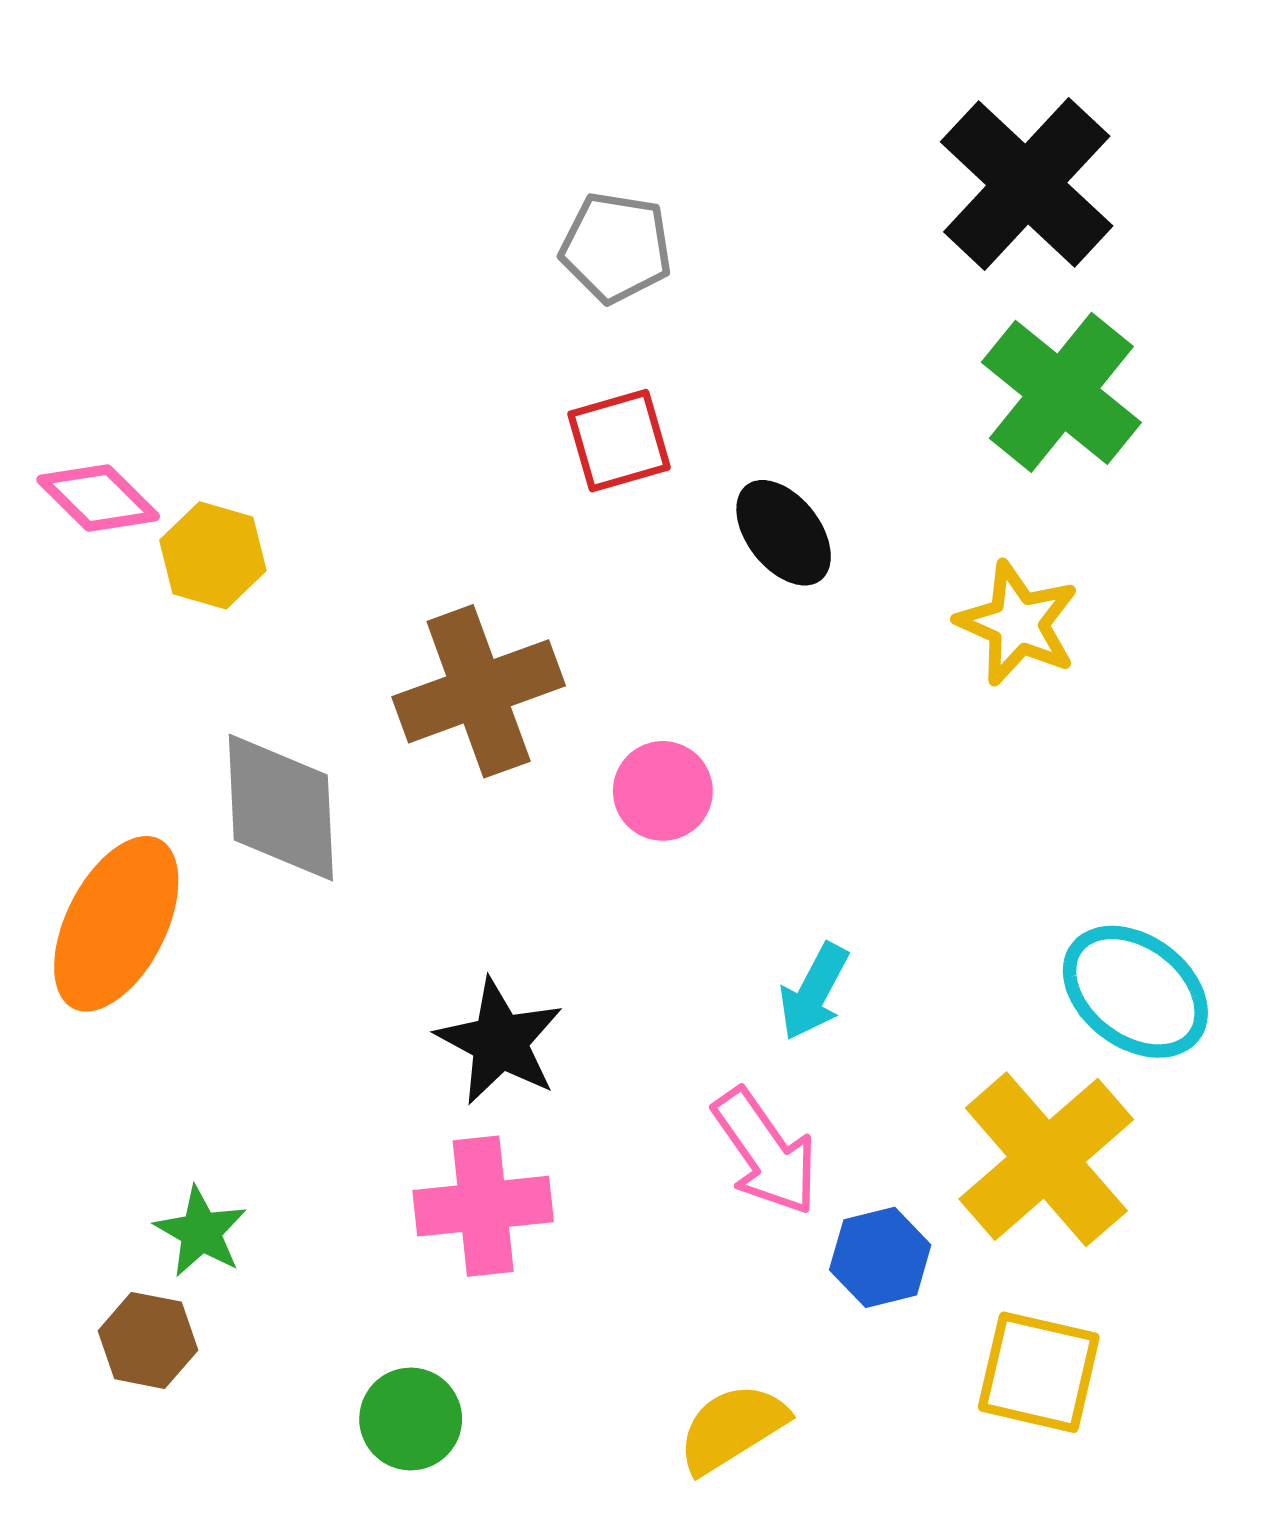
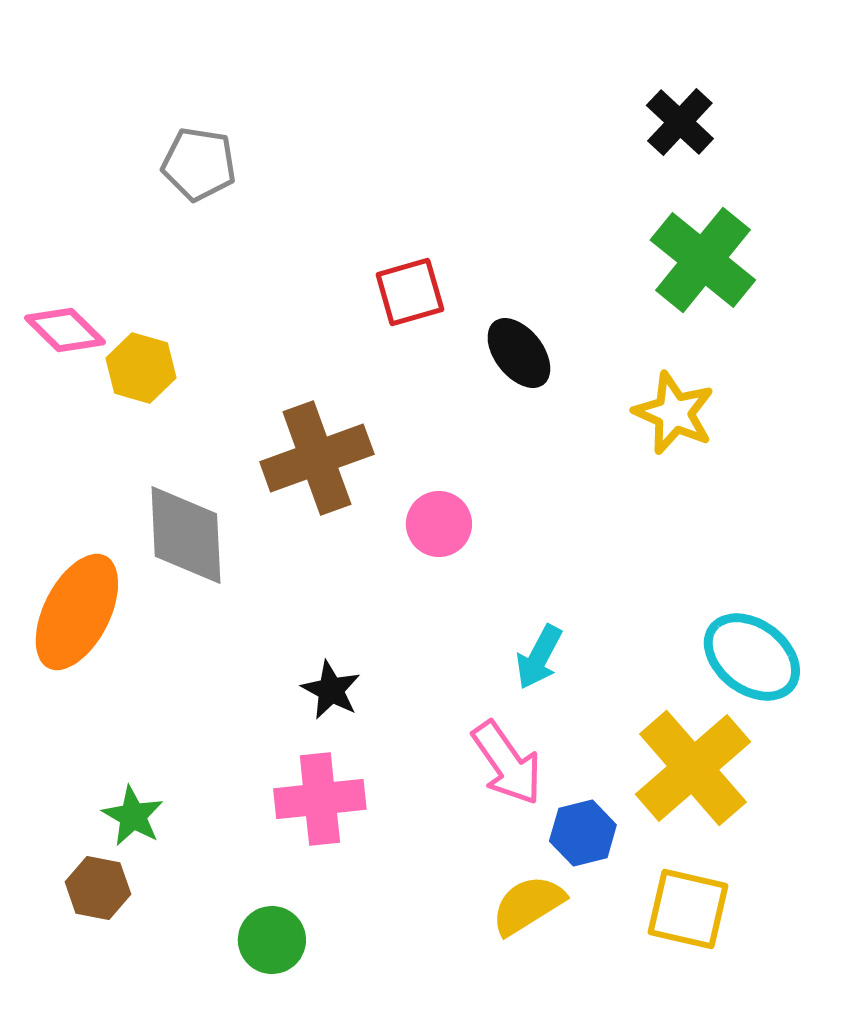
black cross: (1027, 184) -> (680, 122), size x0.6
gray pentagon: (616, 247) -> (199, 164), moved
black star: (500, 1042) -> (331, 690), size x0.7
yellow semicircle: (732, 1428) -> (528, 905), moved

